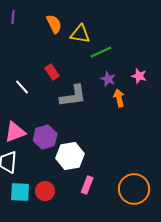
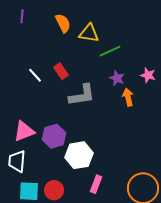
white line: (22, 87) -> (35, 75), moved

